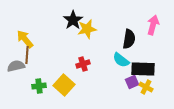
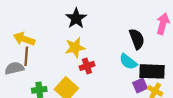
yellow star: (87, 29) -> (75, 48), moved
yellow arrow: (25, 39) -> (24, 39), turned -30
black semicircle: (129, 39) -> (137, 39), turned -30

